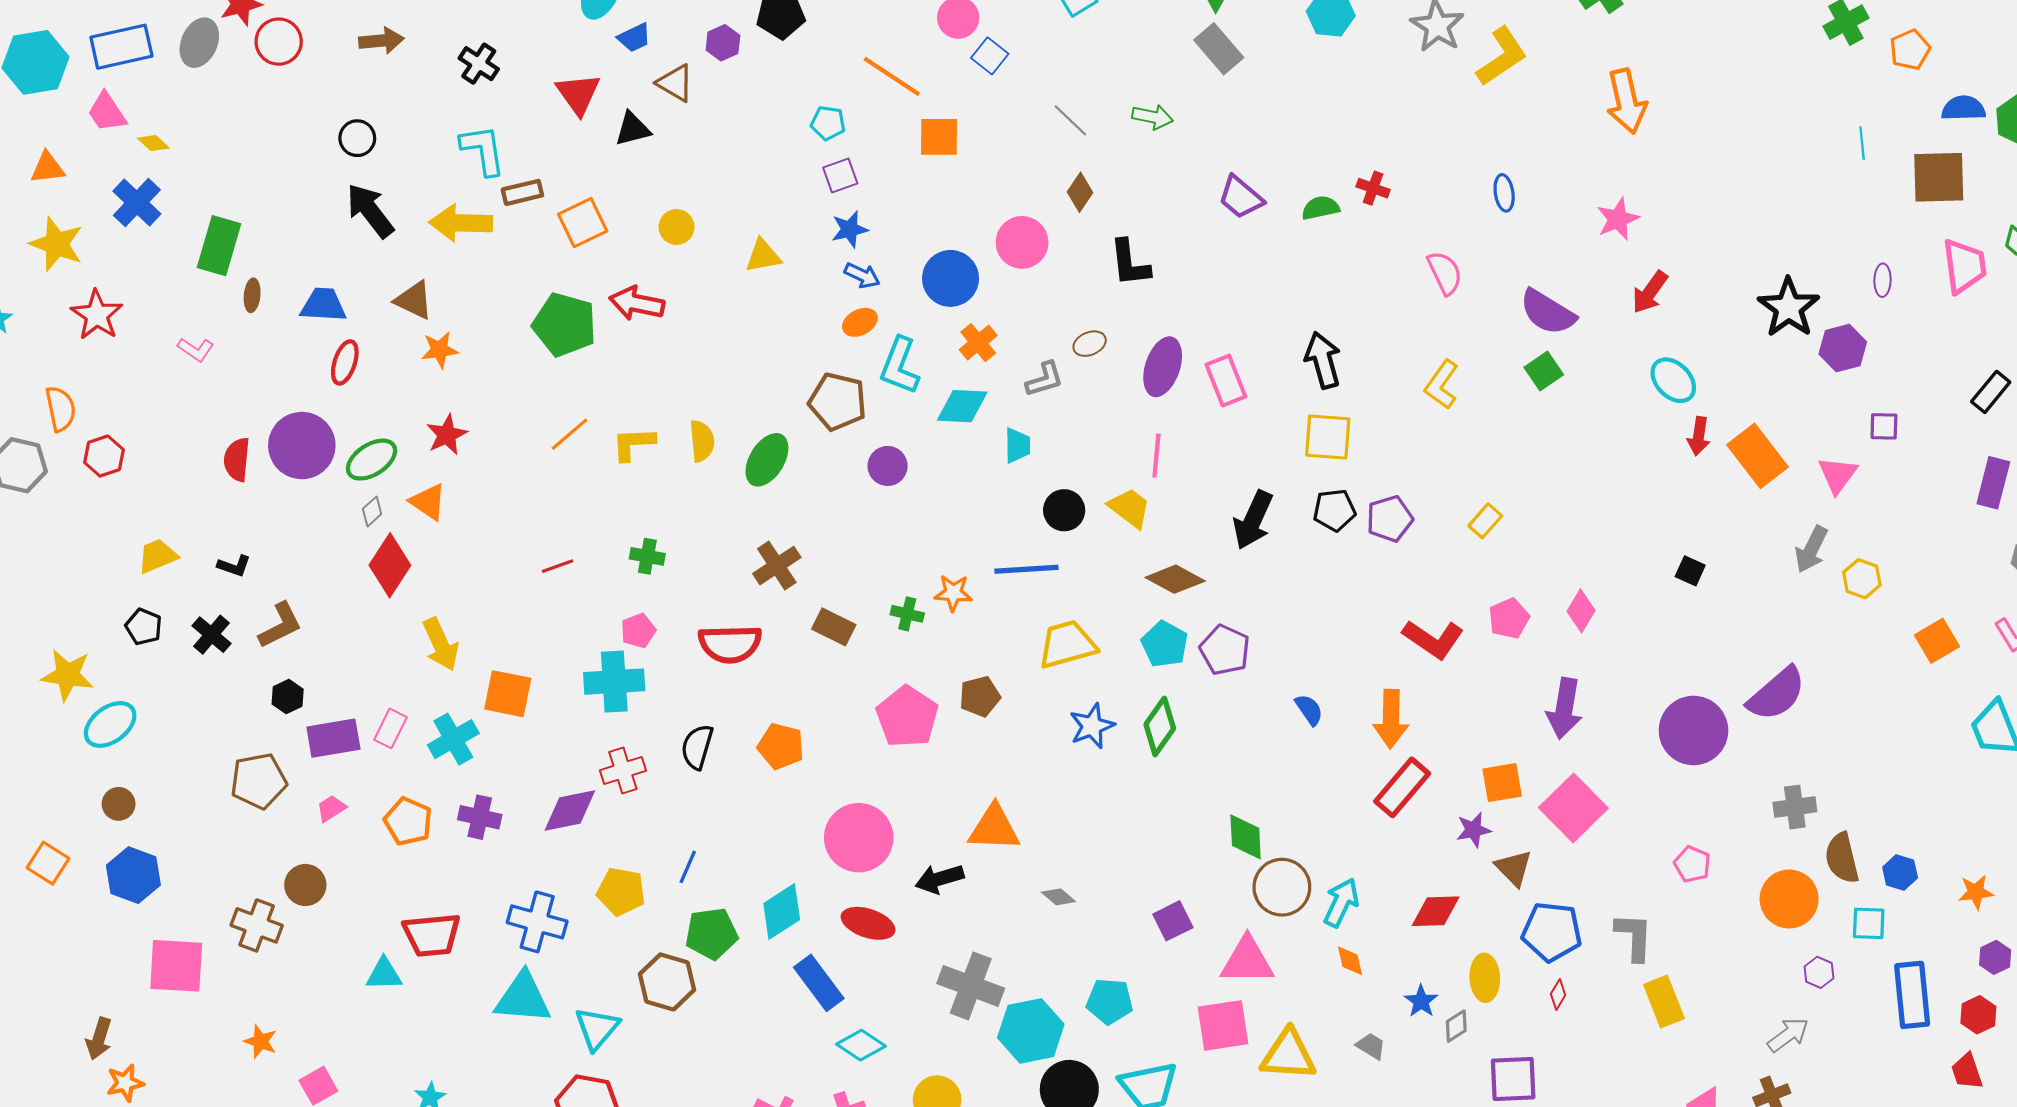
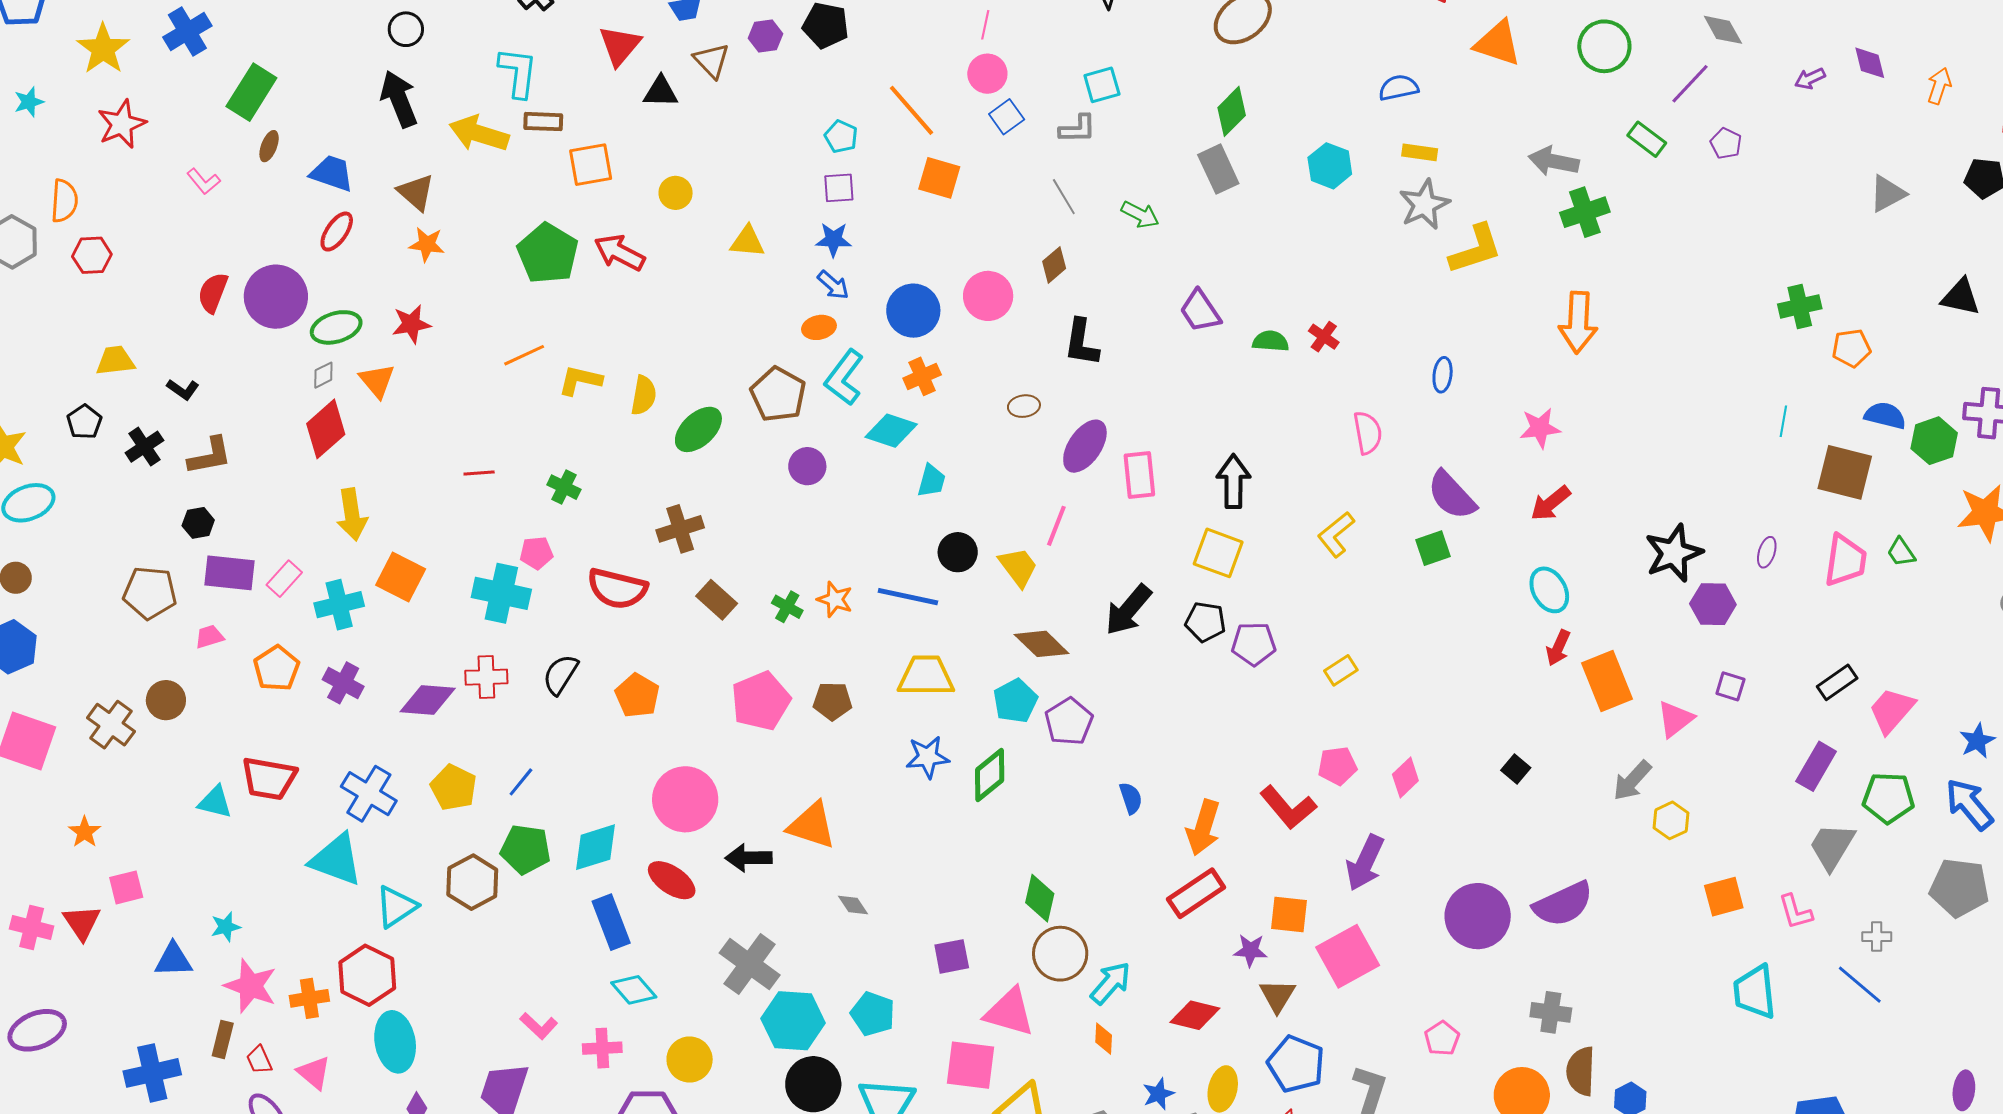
gray L-shape: (1045, 379) -> (1078, 129), moved
red L-shape: (1433, 639) -> (1288, 807), moved

